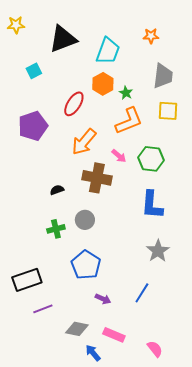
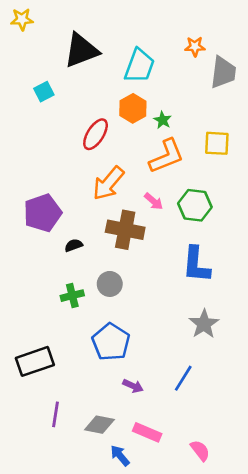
yellow star: (16, 25) -> (22, 19), moved
gray trapezoid: (163, 76) -> (223, 72), moved
purple pentagon: (33, 126) -> (43, 213), moved
purple line: (43, 309) -> (56, 414), moved, turned -60

